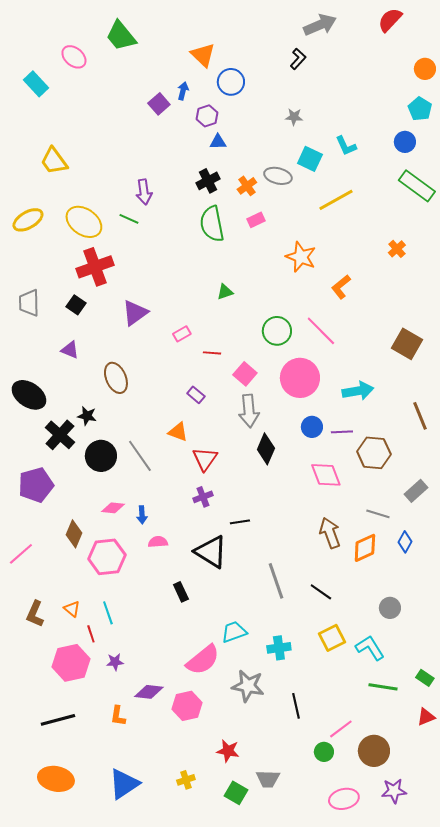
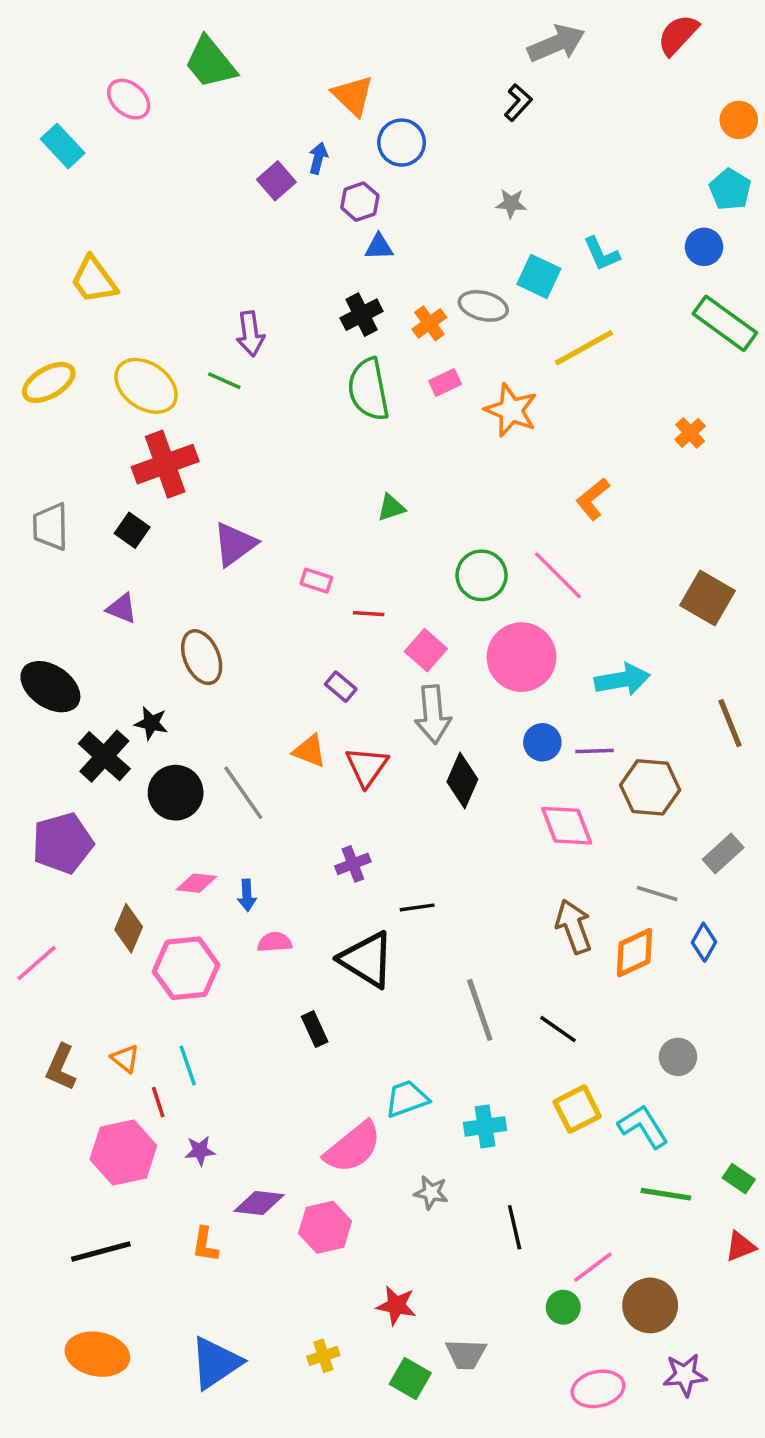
orange star: (301, 257) -> (511, 410), moved
pink rectangle: (182, 334) -> (316, 581), turned 48
red triangle: (205, 459) -> (367, 767), moved
gray star: (248, 686) -> (431, 1192), size x0.6

